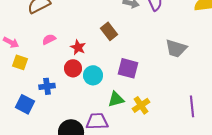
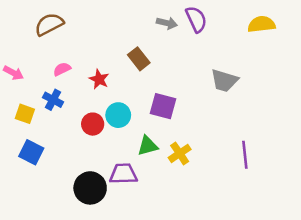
yellow square: (20, 62) -> (25, 114), moved
red circle: (73, 68) -> (93, 124), moved
blue cross: (47, 86) -> (53, 100), moved, turned 35

